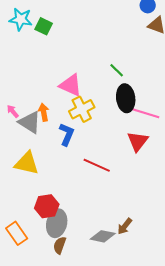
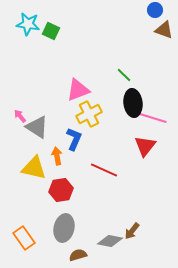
pink triangle: (71, 85) -> (78, 90), turned -45
orange arrow: (44, 112) -> (57, 156), moved
red hexagon: (47, 206) -> (61, 190), moved
brown semicircle: (60, 245) -> (78, 255), moved, turned 54

